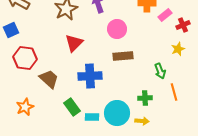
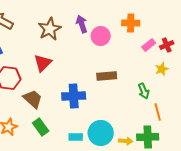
pink rectangle: (165, 15) -> (149, 45), moved
pink circle: (117, 29) -> (101, 36), moved
red triangle: (74, 43) -> (43, 63), moved
green cross: (145, 98) -> (148, 137), moved, size x1.5
green rectangle: (72, 107) -> (41, 127), moved

